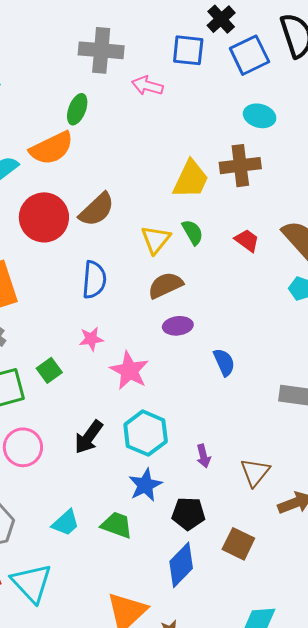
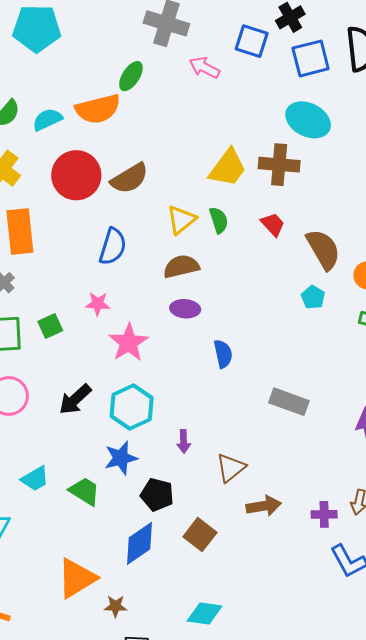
cyan ellipse: (260, 116) -> (308, 120), size x1.4
red trapezoid: (247, 240) -> (273, 224), moved

